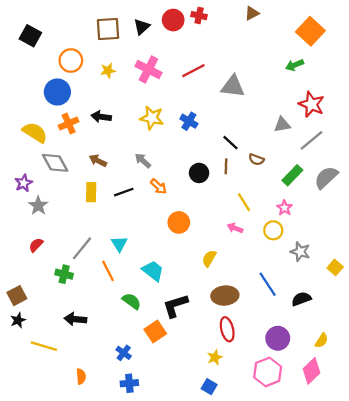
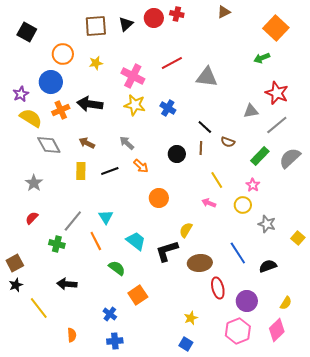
pink cross: (148, 69) -> (133, 76), moved
black arrow: (101, 117) -> (90, 104), size x1.4
purple star: (24, 183) -> (21, 94), moved
black L-shape: (175, 306) -> (167, 251), moved
red ellipse: (227, 329) -> (218, 288), moved
yellow line: (44, 346) -> (39, 308), turned 35

